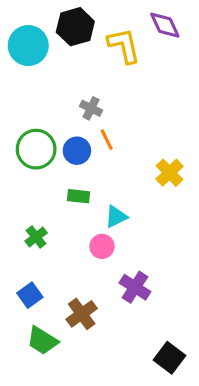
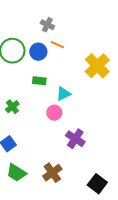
orange line: (107, 140) -> (57, 45), turned -40
yellow cross: (169, 173) -> (97, 66), size x1.4
brown cross: (82, 314) -> (52, 173), moved

